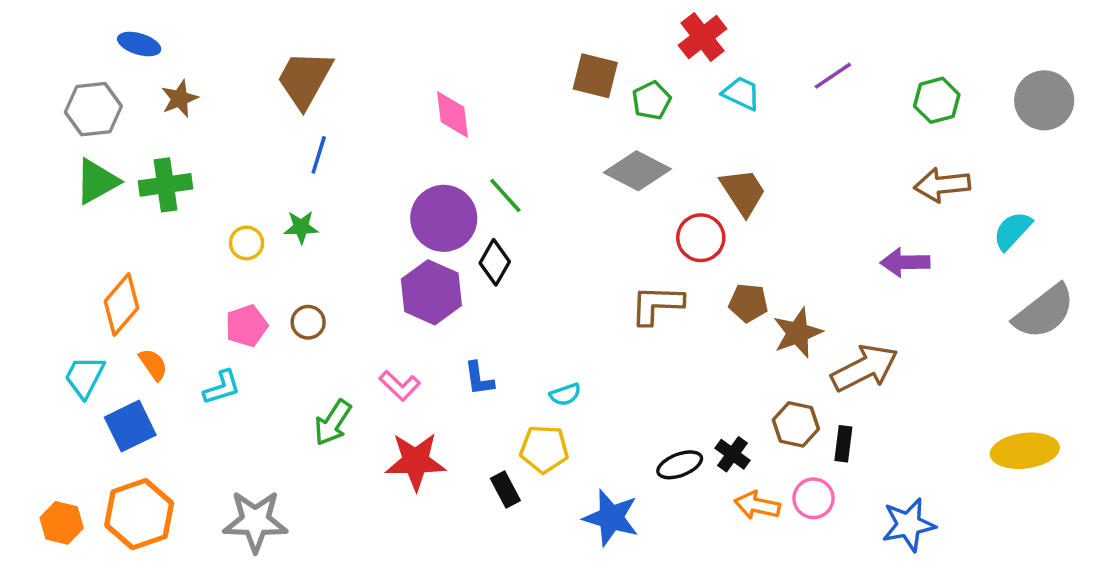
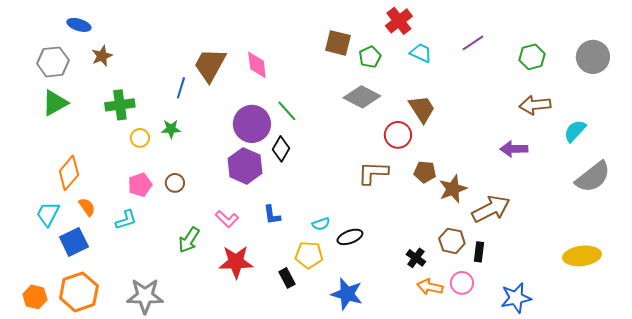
brown trapezoid: (305, 79) -> (210, 65), moved
green cross: (166, 185) -> (120, 105), moved
black ellipse: (680, 465) -> (350, 237), moved

